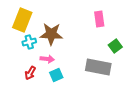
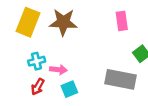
brown star: (51, 34) -> (63, 22), moved
cyan cross: (29, 42) -> (37, 61), moved

